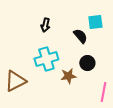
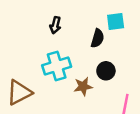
black semicircle: (80, 36) -> (98, 38), turned 56

